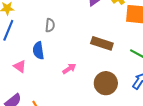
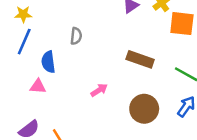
blue semicircle: (38, 51) -> (48, 62), moved
pink triangle: (20, 66) -> (38, 86), turned -32

